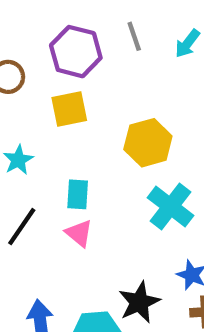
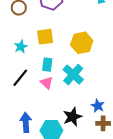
yellow square: (69, 109) -> (45, 37), moved
cyan cross: (171, 207) -> (73, 75), moved

